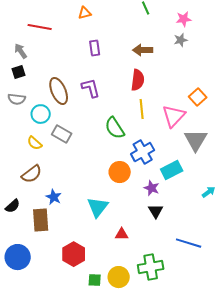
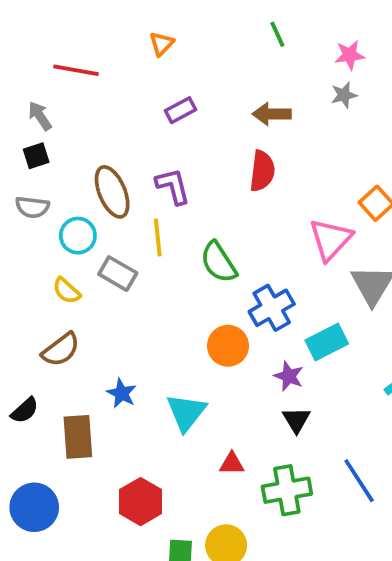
orange triangle: (85, 13) -> (161, 44), turned -32
purple rectangle: (95, 48) -> (180, 110), turned 70
yellow line: (142, 109) -> (158, 237), moved
blue star: (54, 197) -> (122, 393), moved
blue line: (189, 243) -> (359, 481), turned 40
green cross: (151, 267) -> (287, 490), moved

